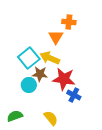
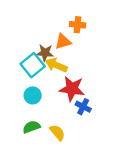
orange triangle: (56, 37) -> (63, 42), turned 42
brown star: (40, 74) -> (45, 53), moved
green semicircle: (15, 116) -> (31, 127), moved

